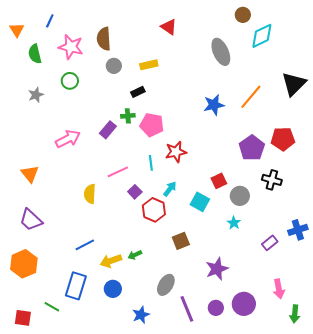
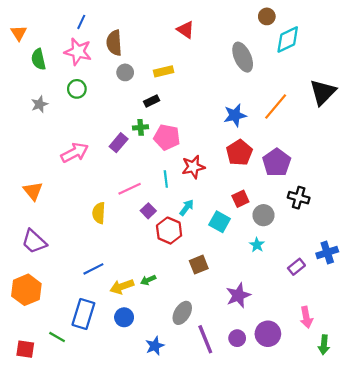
blue line: (50, 21) -> (81, 22), moved
red pentagon: (283, 139) -> (239, 153), moved, turned -30

